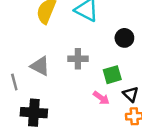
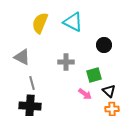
gray triangle: (40, 66) -> (22, 57), moved
gray line: (14, 82) -> (32, 83), moved

